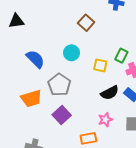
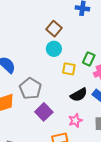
cyan circle: (71, 53) -> (54, 49), moved
purple square: (62, 115) -> (44, 112), moved

